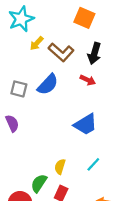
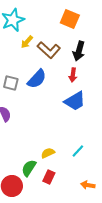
red arrow: (88, 80) -> (73, 75), turned 72
blue trapezoid: (86, 124) -> (75, 101), moved
yellow semicircle: (60, 167) -> (48, 153), turned 48

